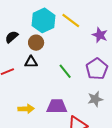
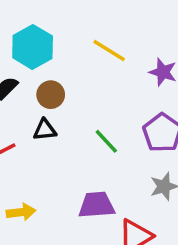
cyan hexagon: (43, 20) -> (33, 47), moved
yellow arrow: (26, 109) -> (21, 212), moved

